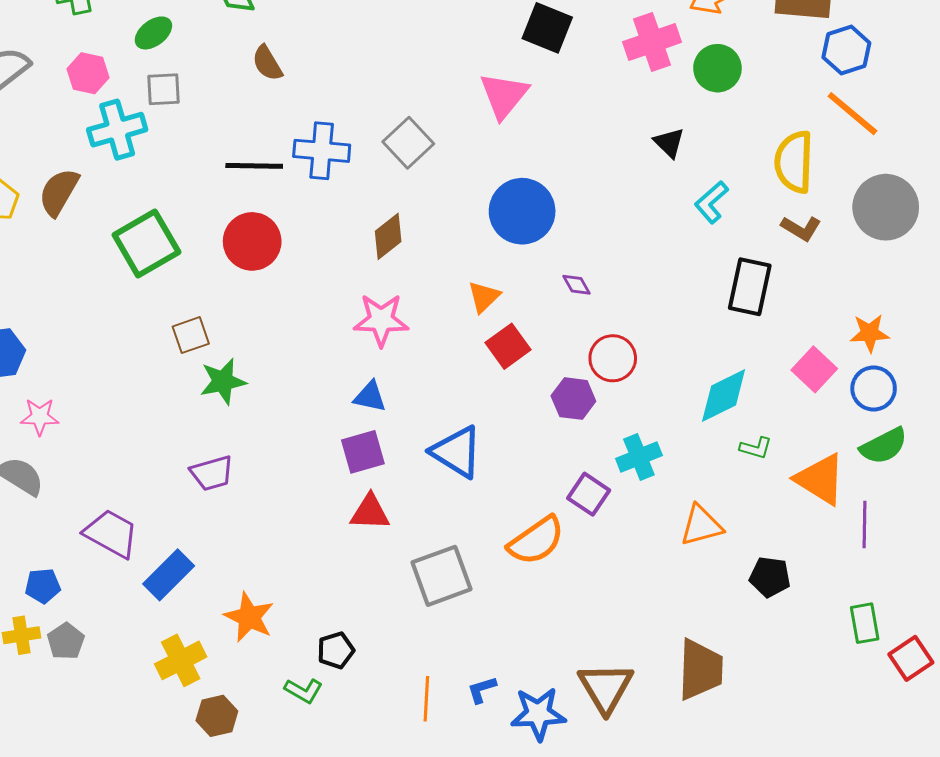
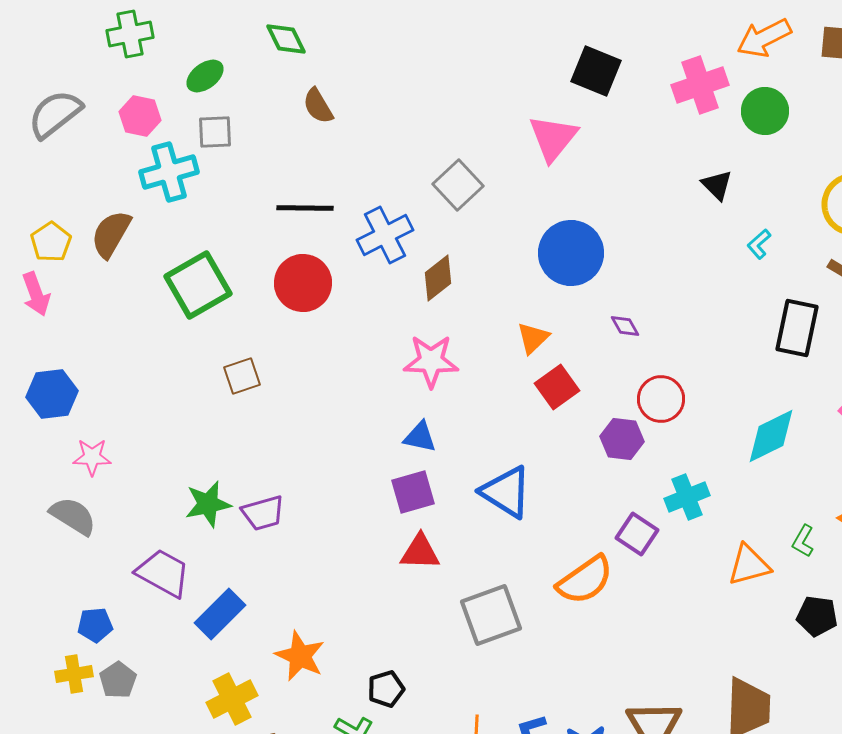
blue cross: (322, 151) -> (385, 235), moved, turned -32
cyan L-shape: (711, 202) -> (759, 244), size x0.7
green star: (223, 381) -> (208, 504), moved
green L-shape: (756, 448) -> (803, 541), moved, turned 104

